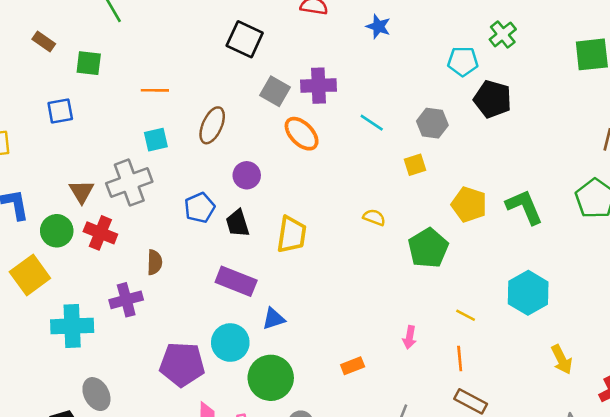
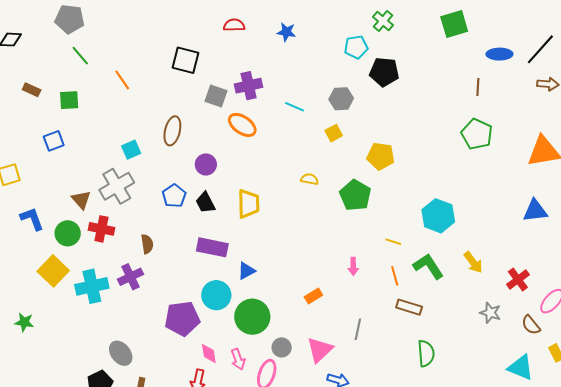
orange line: (155, 90) -> (122, 80), moved, turned 65
green L-shape: (524, 207) -> (428, 266), moved
cyan cross: (72, 326) -> (92, 286), moved

